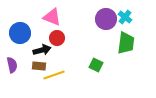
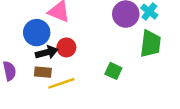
blue circle: (20, 33) -> (37, 33), moved
red circle: (57, 38) -> (66, 47), moved

